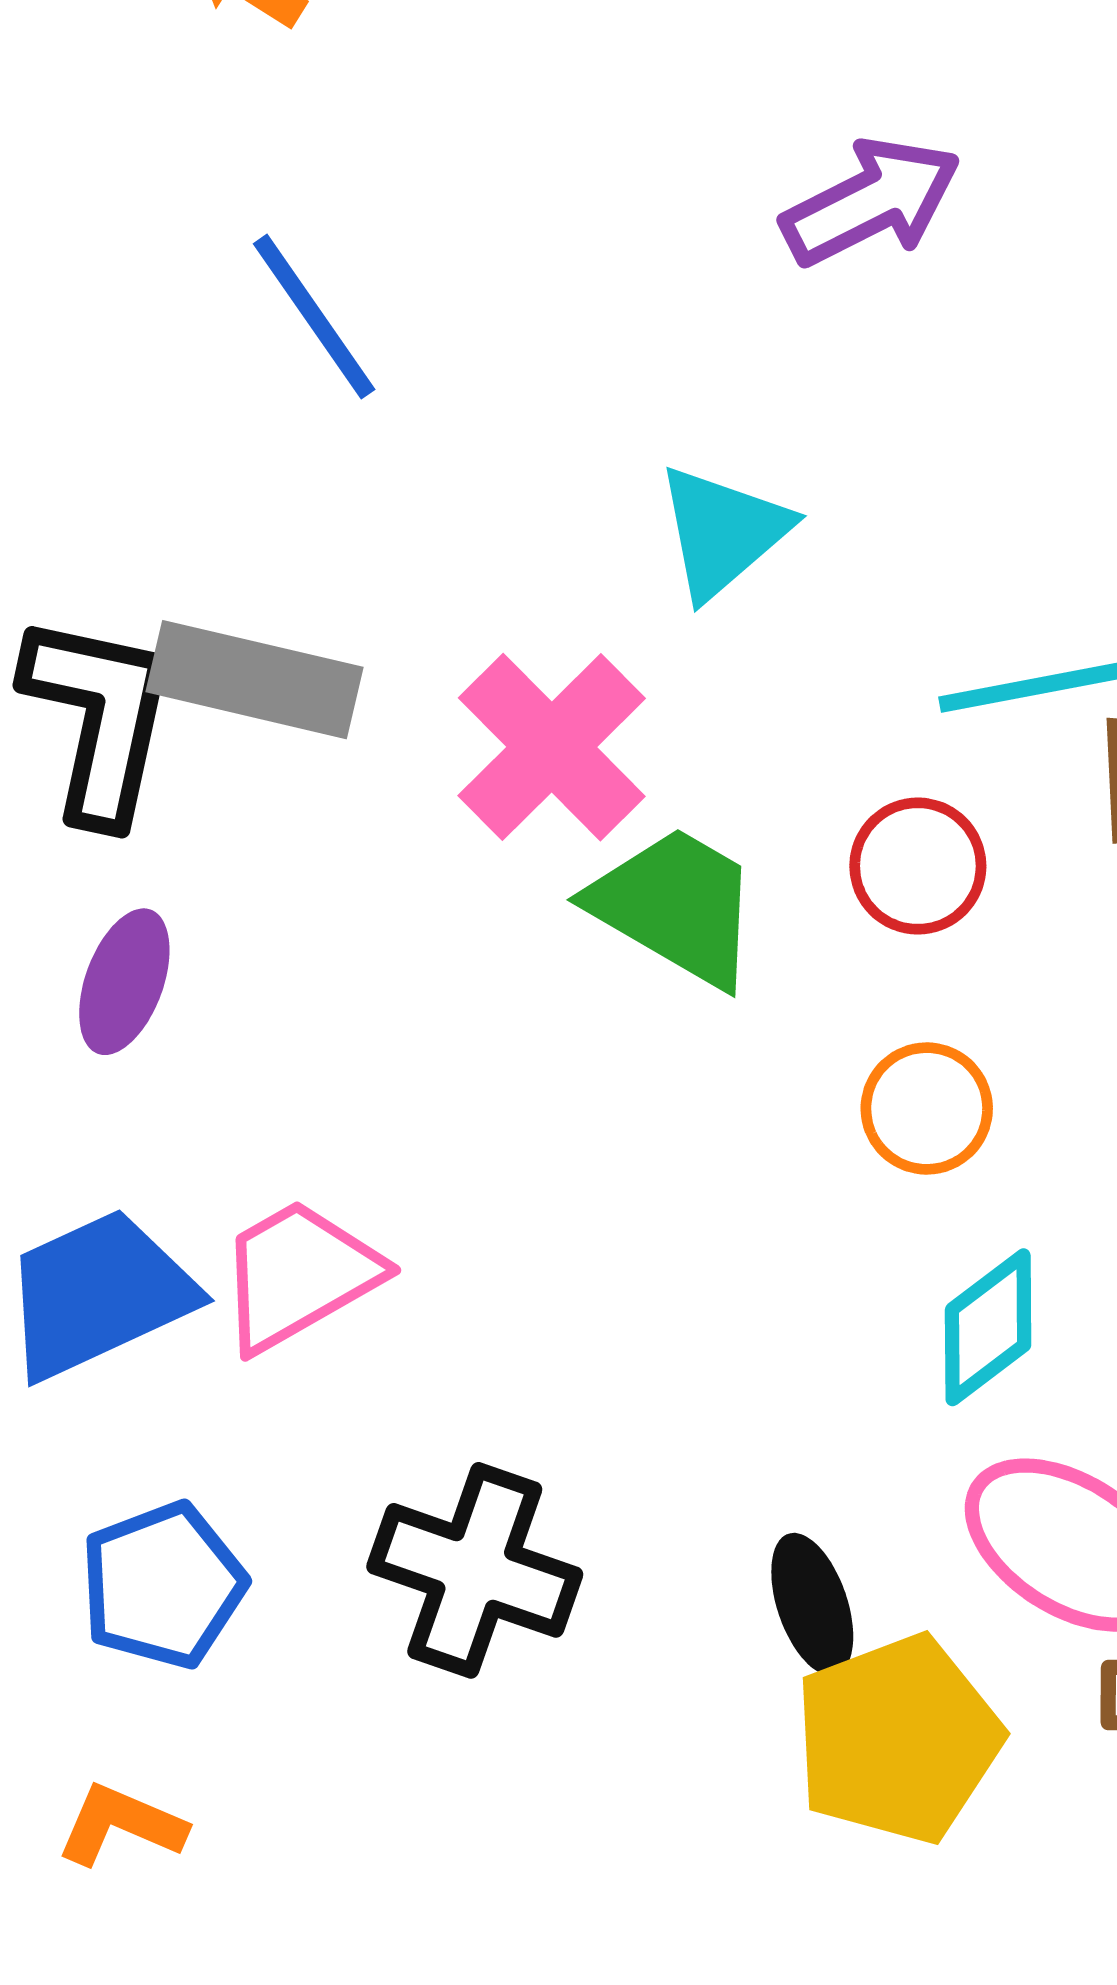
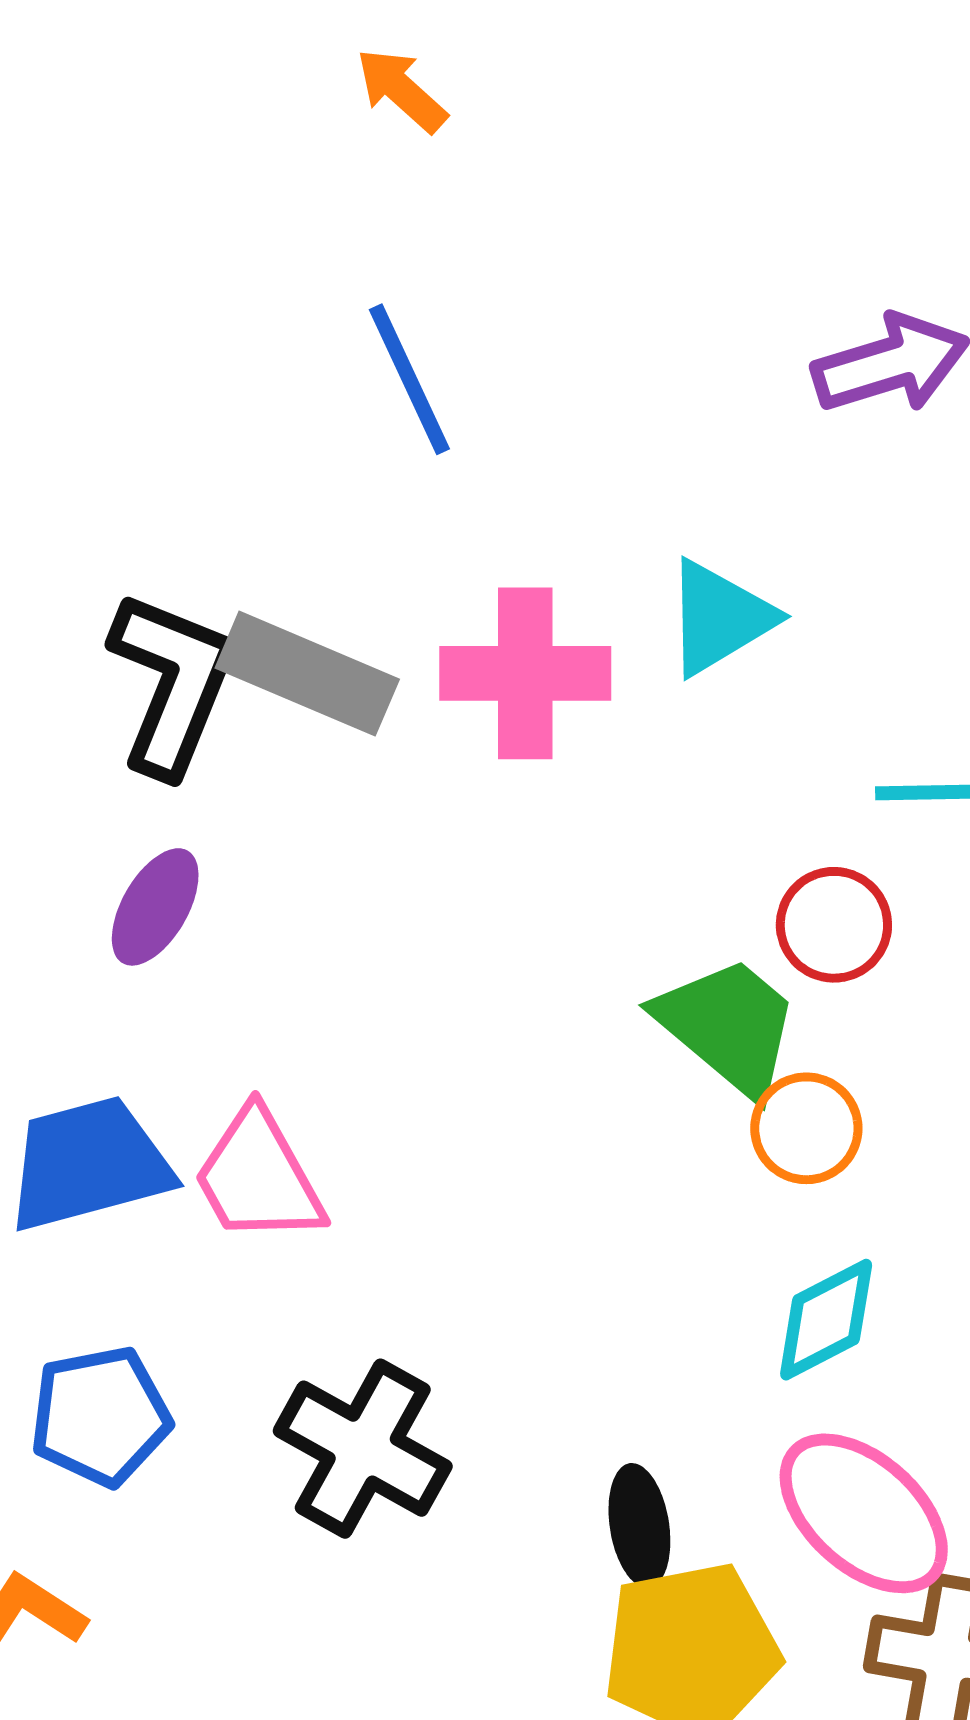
pink cross: (552, 747) -> (525, 673), moved, turned 35
green trapezoid: (675, 906) -> (728, 1026), moved
pink trapezoid: (299, 1275) -> (258, 1177), turned -99

